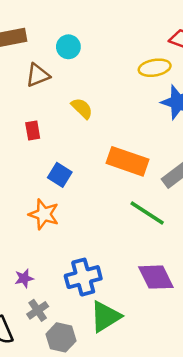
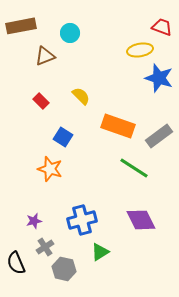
yellow semicircle: (82, 108) -> (81, 96), moved
red rectangle: (33, 131) -> (41, 101), turned -35
green triangle: (105, 316) -> (100, 252), size x0.7

